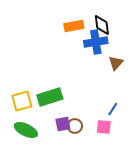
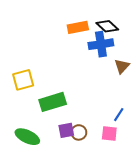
black diamond: (102, 25) -> (107, 26), turned -40
yellow square: (22, 101) -> (23, 80), moved

